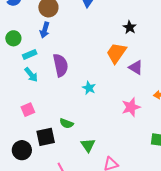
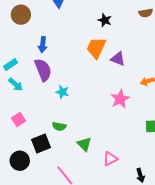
blue arrow: (45, 30) -> (43, 45), moved
cyan star: (89, 88) -> (62, 92), moved

